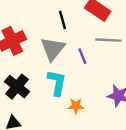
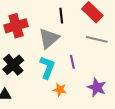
purple line: (82, 56) -> (72, 62), moved

